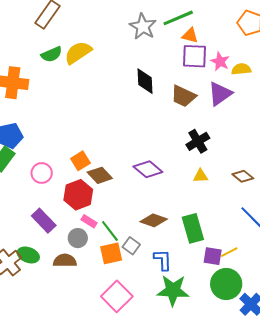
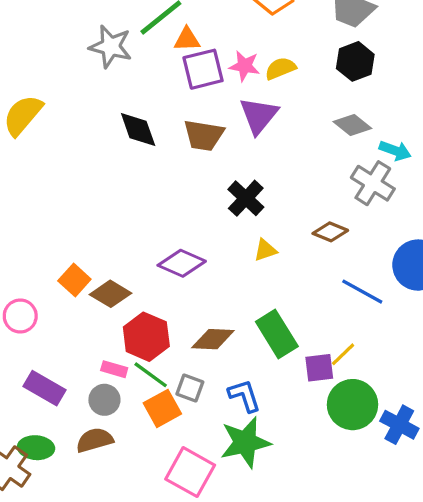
red hexagon: (78, 195) -> (146, 337), moved
green star: (173, 290) -> (245, 442), moved

